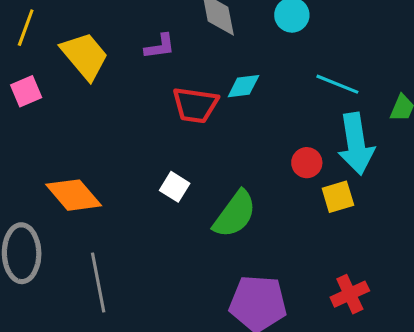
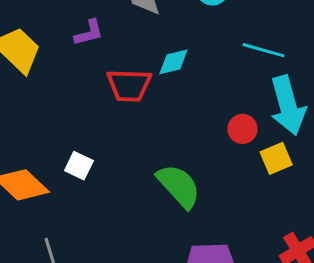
white square: (175, 187) -> (79, 166), moved
green semicircle: (235, 214) -> (179, 186), turned -72

